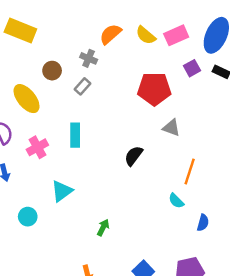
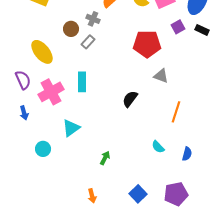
brown circle: (52, 71) -> (71, 29), moved
pink cross: (37, 147) -> (51, 92), size x1.4
cyan semicircle: (176, 201) -> (158, 147), moved

